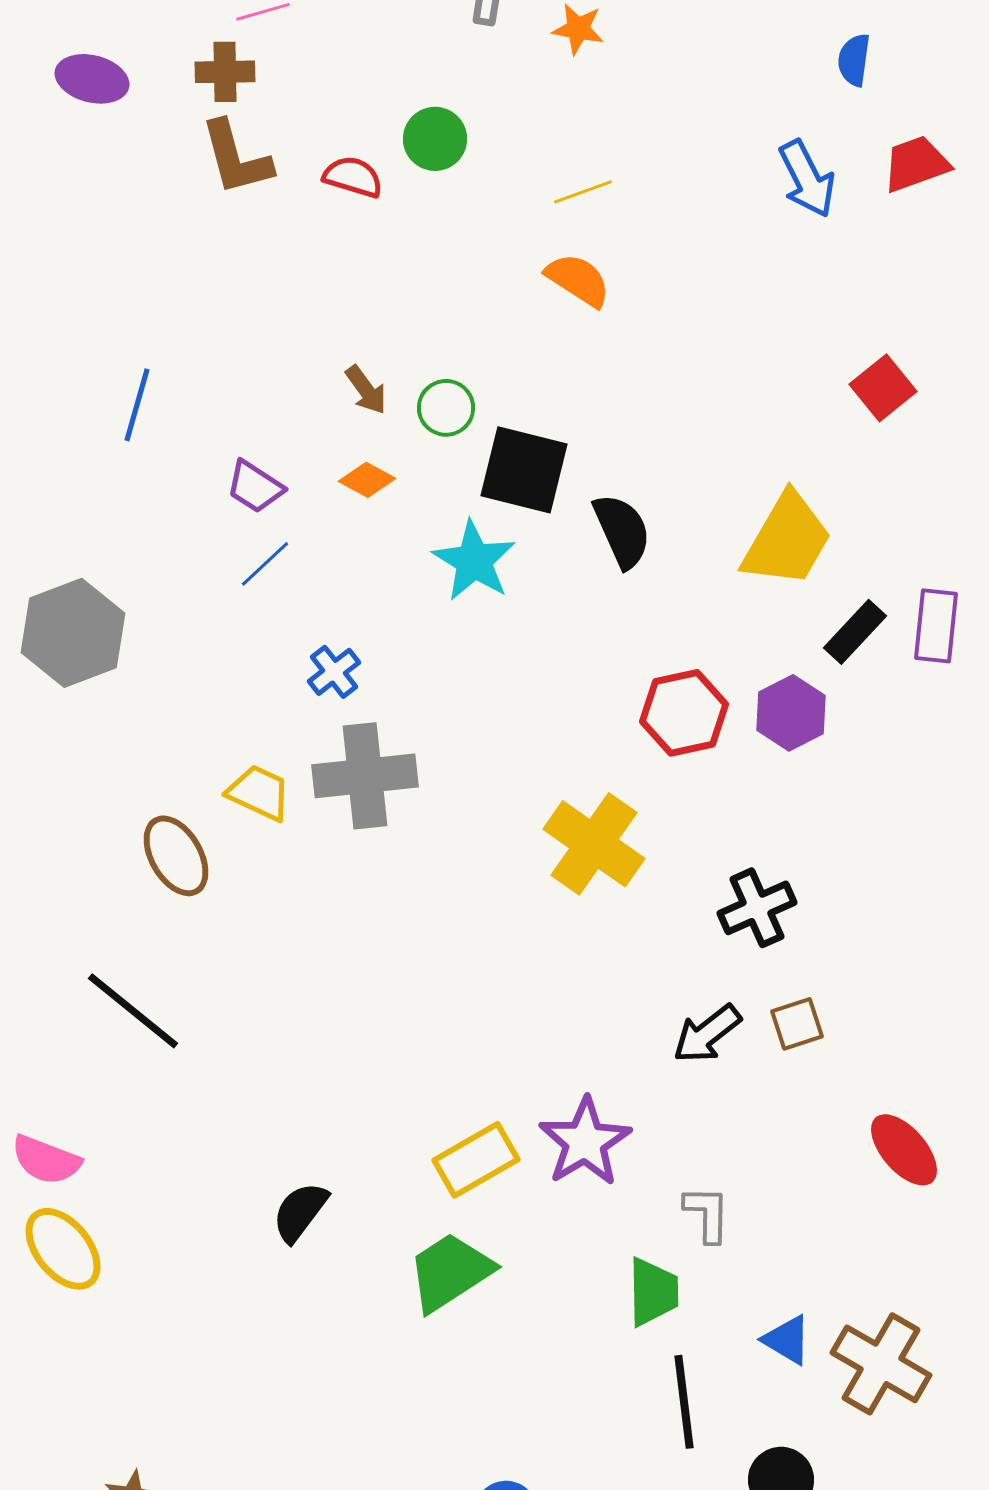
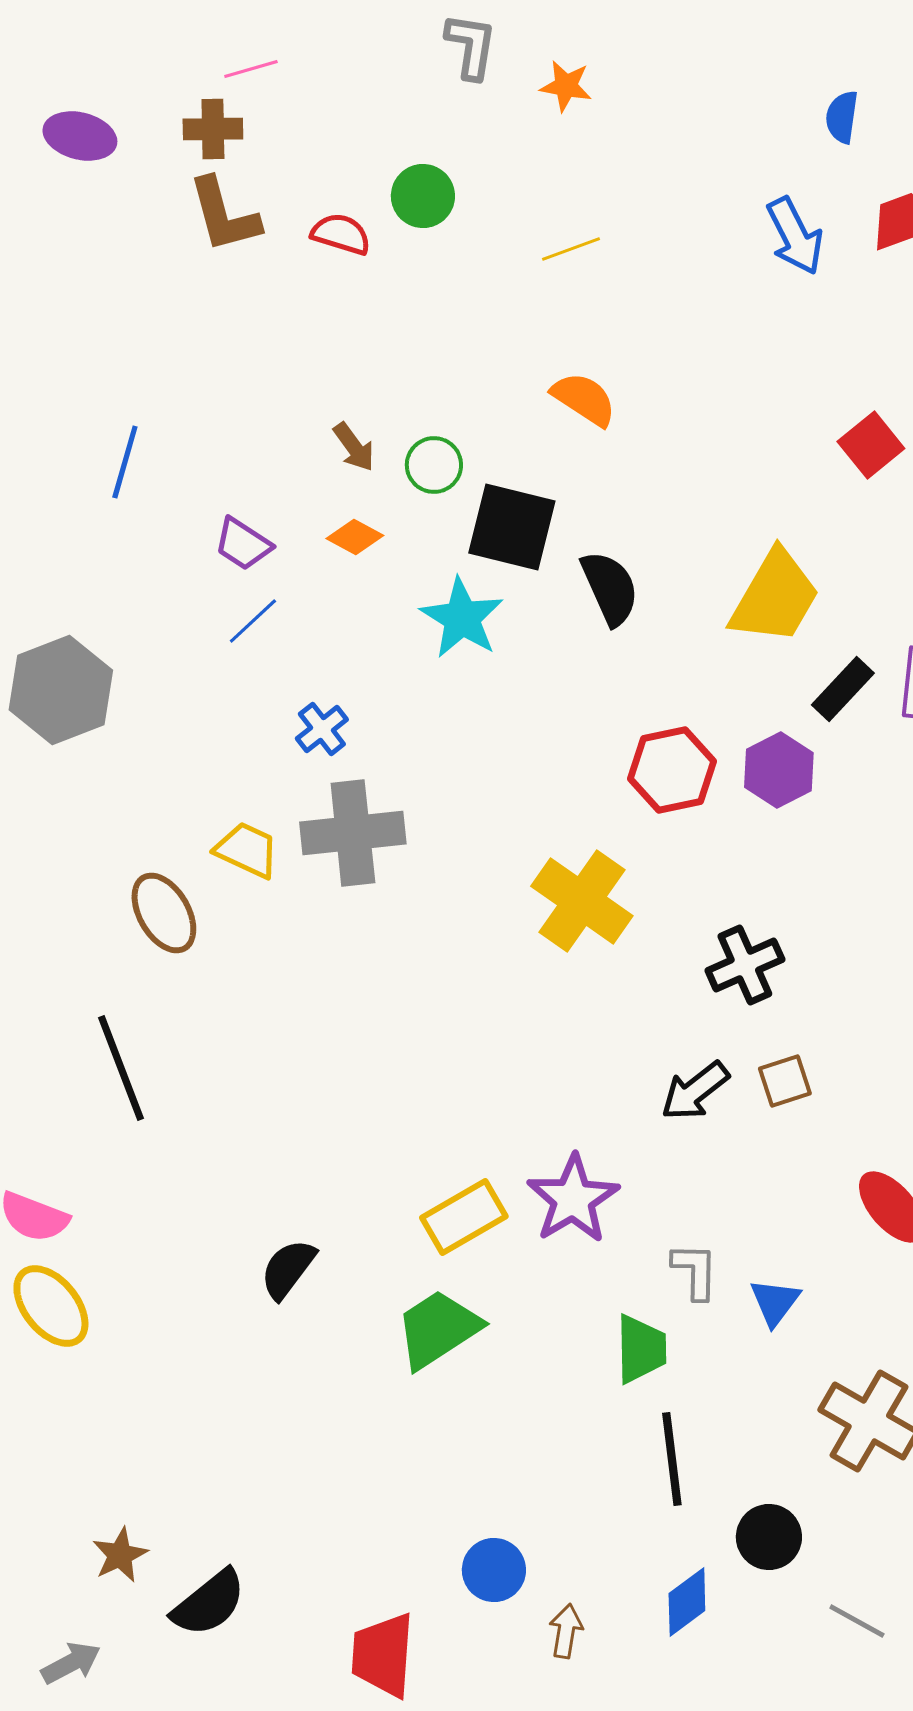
orange semicircle: (578, 280) -> (584, 399), moved
black line: (133, 1011) -> (121, 1068), turned 30
blue triangle: (787, 1340) -> (775, 1302), moved, turned 36

